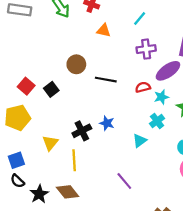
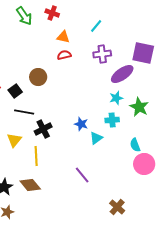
brown circle: (76, 64) -> (38, 77), moved
black line: (106, 80) -> (24, 112), moved
red semicircle: (143, 87) -> (64, 55), moved
cyan cross: (157, 121) -> (112, 120), turned 32
blue star: (107, 123) -> (81, 124), moved

